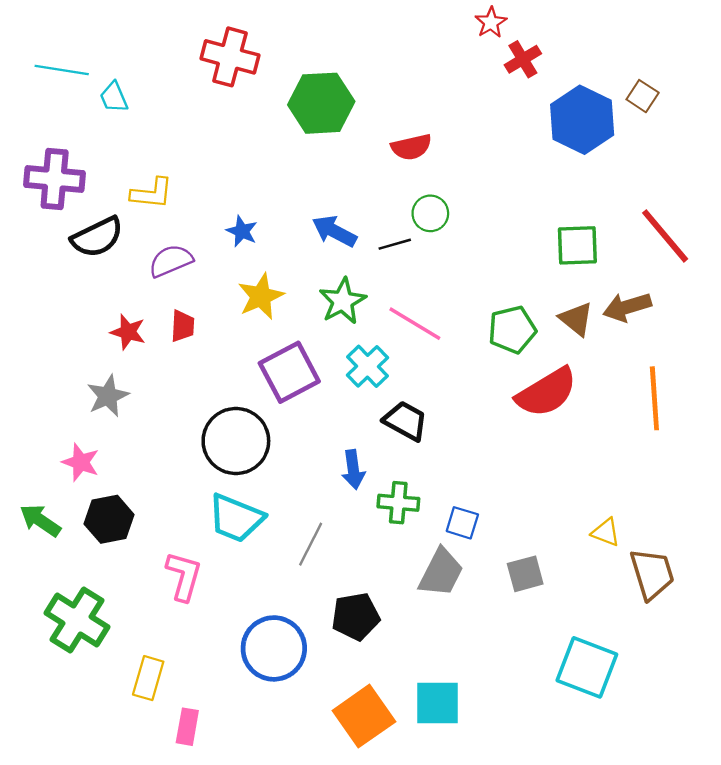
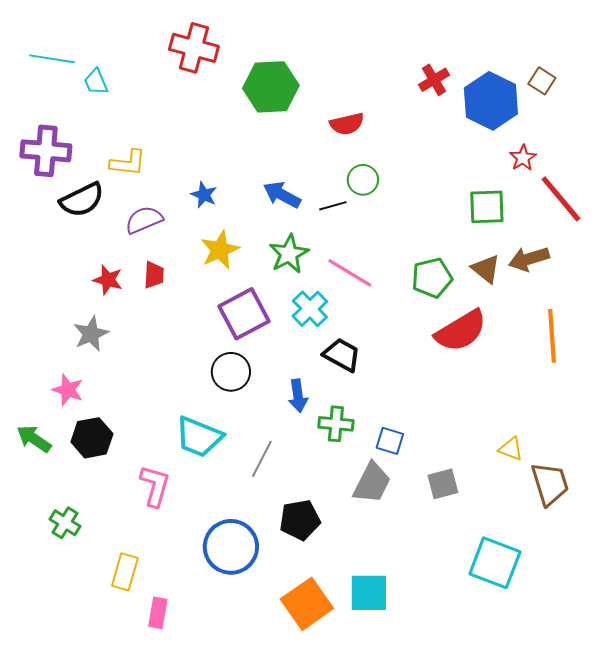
red star: (491, 23) -> (523, 158), moved
red cross: (523, 59) -> (434, 80), moved
black circle: (236, 441) -> (231, 372), moved, size x0.7
green cross: (77, 620) -> (65, 523), size x0.6

